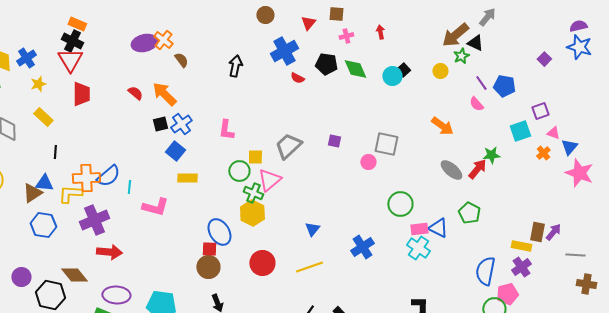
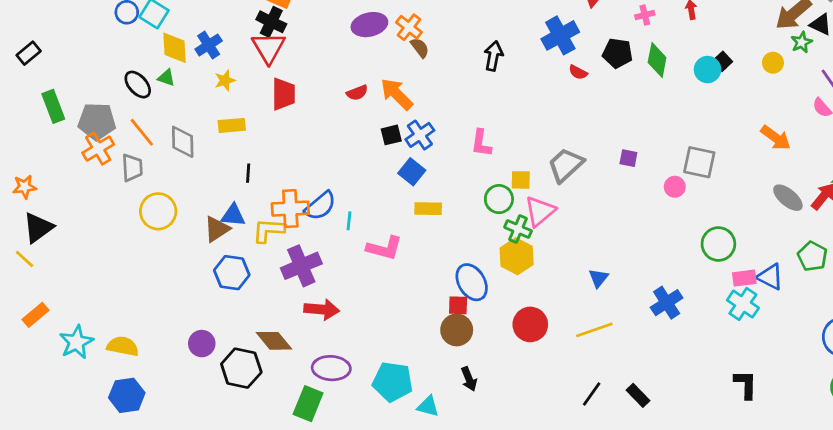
orange cross: (163, 40) -> (409, 27), moved
green diamond: (355, 69) -> (657, 60), turned 35
red semicircle: (135, 93) -> (357, 93), turned 119
yellow rectangle: (43, 117) -> (232, 125), turned -48

